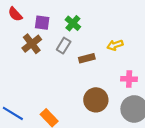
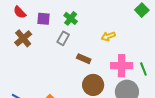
brown cross: (32, 44) -> (23, 38), moved
brown rectangle: (87, 58) -> (84, 59), moved, turned 40
pink cross: (129, 79) -> (122, 66), size x1.5

